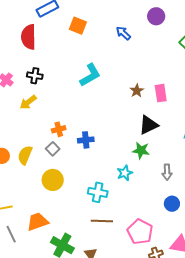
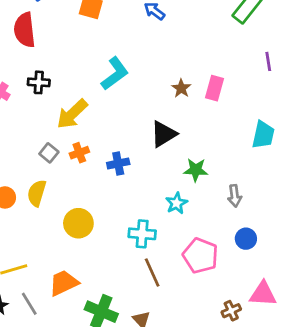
pink rectangle: (161, 93) -> (214, 88), turned 30
yellow arrow: (28, 102) -> (72, 114), moved, size x1.4
black triangle: (149, 125) -> (164, 134), moved
gray square: (53, 149) -> (49, 153), moved
brown line: (102, 221) -> (152, 273), turned 70
pink pentagon: (140, 232) -> (200, 256), moved

